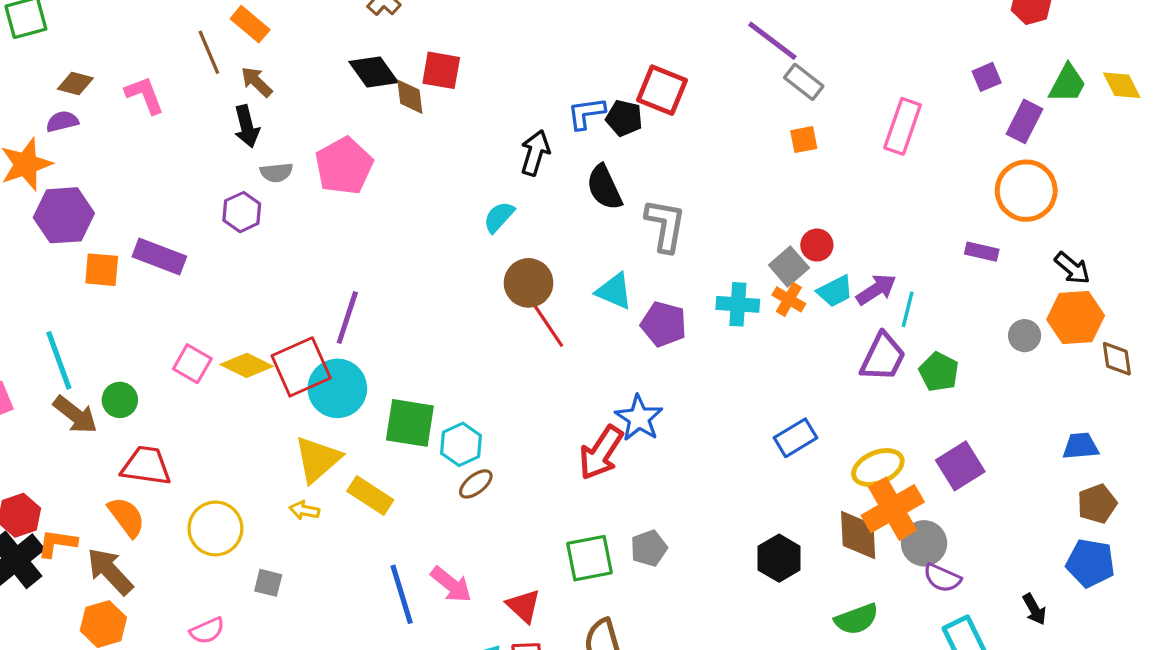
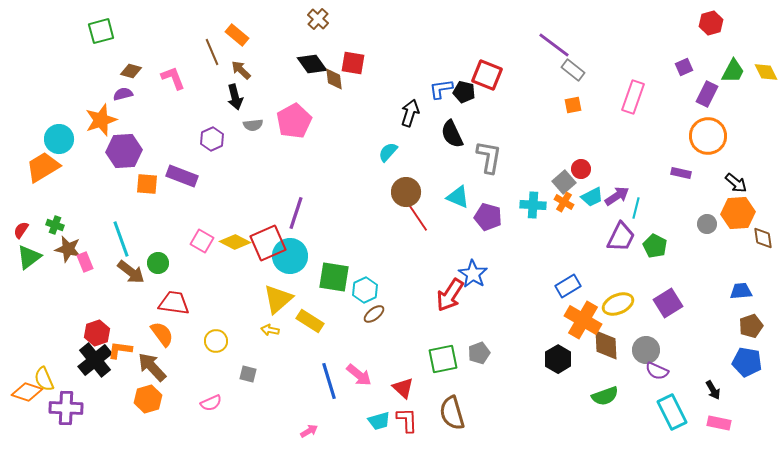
purple hexagon: (242, 212) -> (212, 139), moved
orange cross: (893, 509) -> (583, 320), moved, turned -30
yellow circle: (215, 528) -> (216, 341), size x0.7

